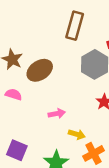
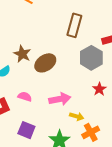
pink semicircle: (14, 94) -> (25, 97), moved
pink arrow: (57, 114) -> (60, 99), size x1.5

